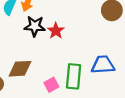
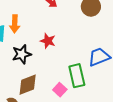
black star: (35, 26) -> (22, 54), moved

